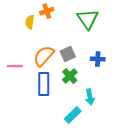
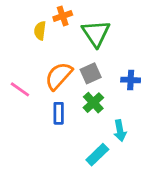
green triangle: (88, 19) -> (96, 33), moved
pink line: (15, 66) -> (20, 89), turned 35
blue rectangle: (44, 84) -> (59, 113), size x0.7

